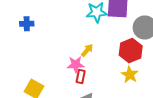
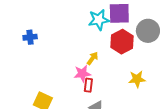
red hexagon: (131, 50) -> (122, 42), moved
yellow star: (130, 75) -> (137, 79), turned -30

